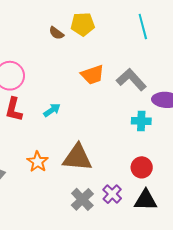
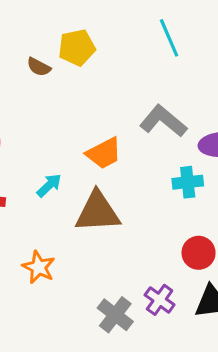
orange trapezoid: (93, 75) -> (104, 153), moved
brown triangle: (77, 158) -> (97, 212), moved

